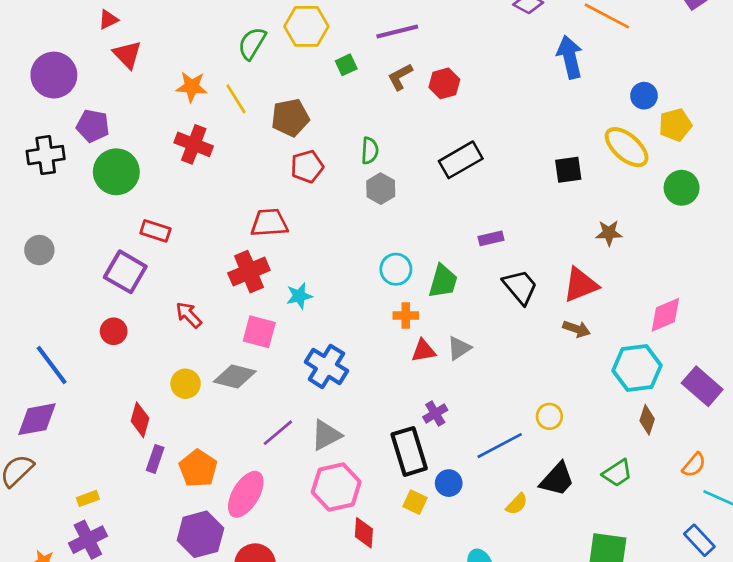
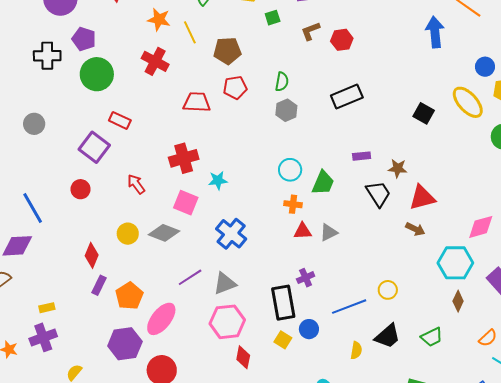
black square: (568, 170) -> (424, 113), turned 30
red trapezoid: (269, 223) -> (197, 102), moved
brown star: (609, 233) -> (398, 168), moved
yellow semicircle: (517, 504) -> (356, 350), turned -42

